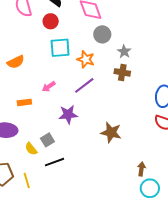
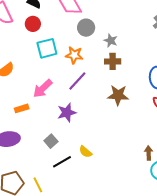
pink arrow: (49, 87) -> (43, 89), size x1.5
brown star: (111, 133) -> (118, 95), moved
yellow semicircle: (31, 149) -> (85, 152), moved

